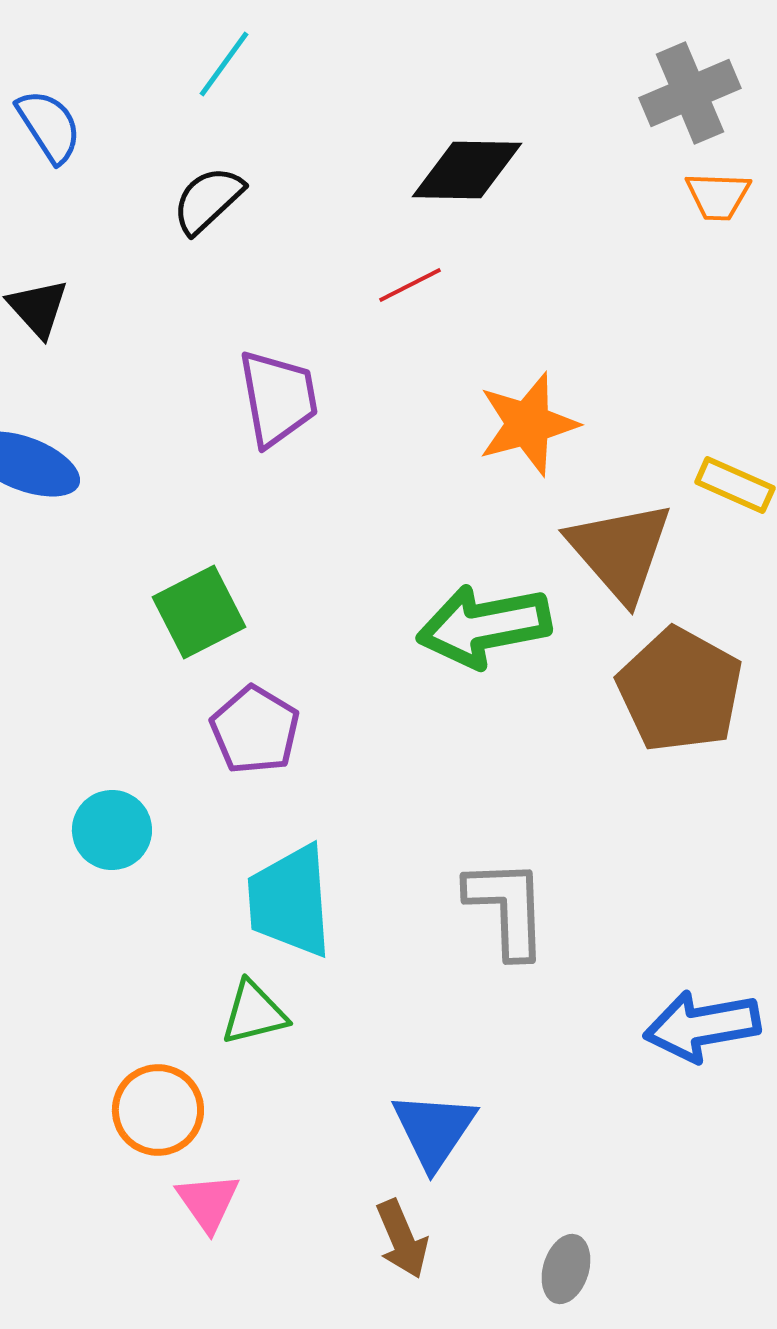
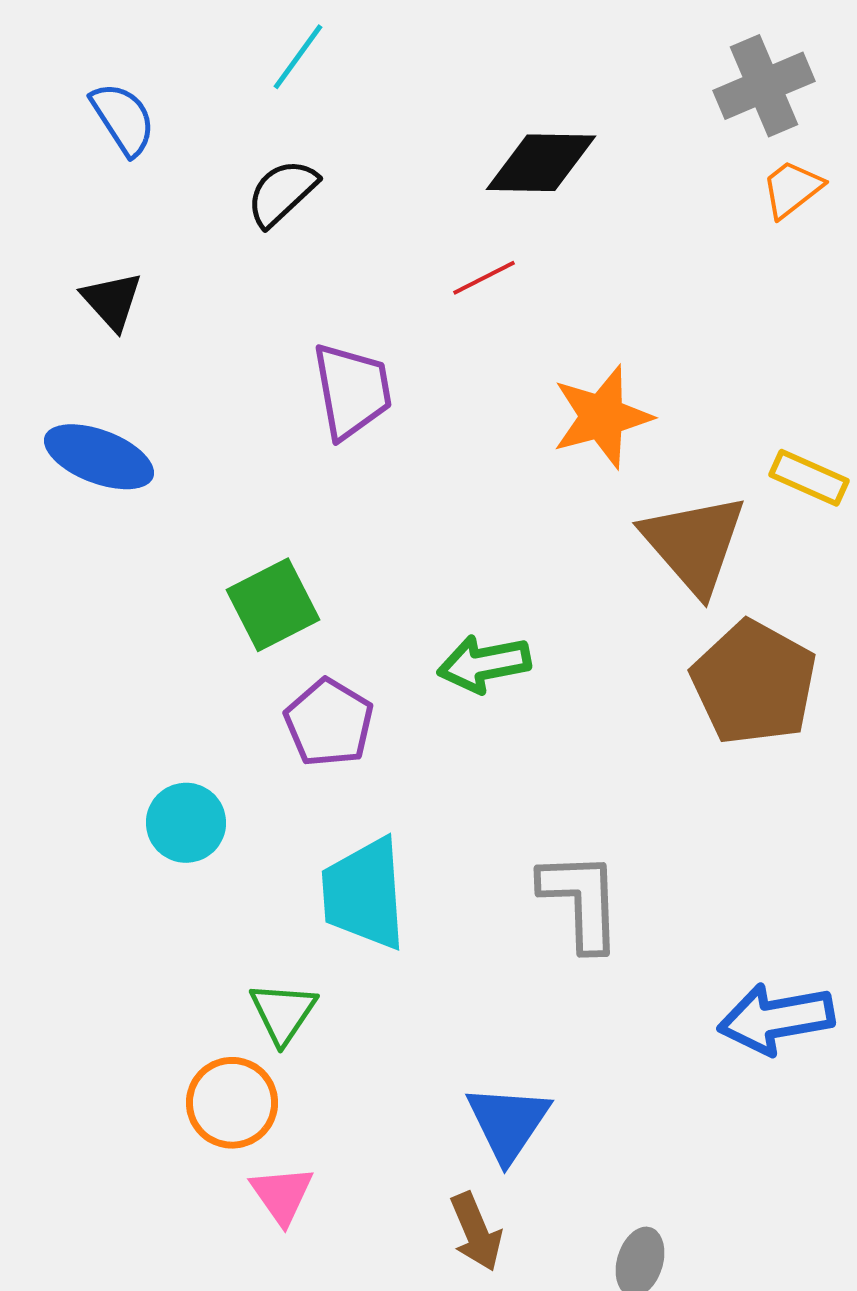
orange trapezoid: (718, 196) -> (792, 189), turned 140
green arrow: (484, 626) -> (484, 664), moved, size x0.7
green triangle: (254, 1013) -> (283, 1013), moved, turned -42

